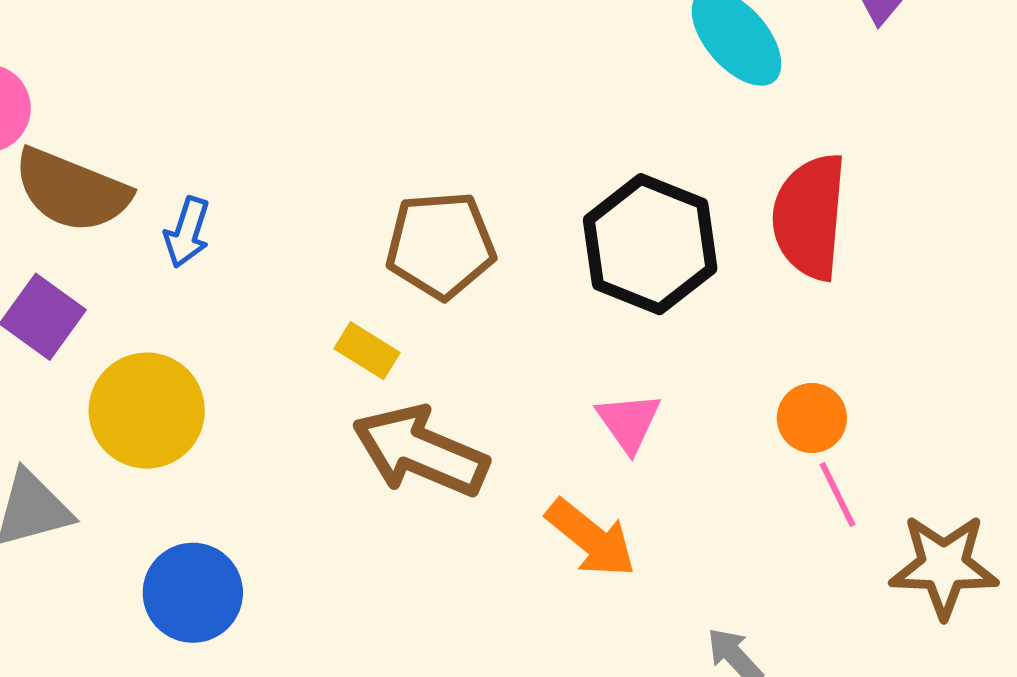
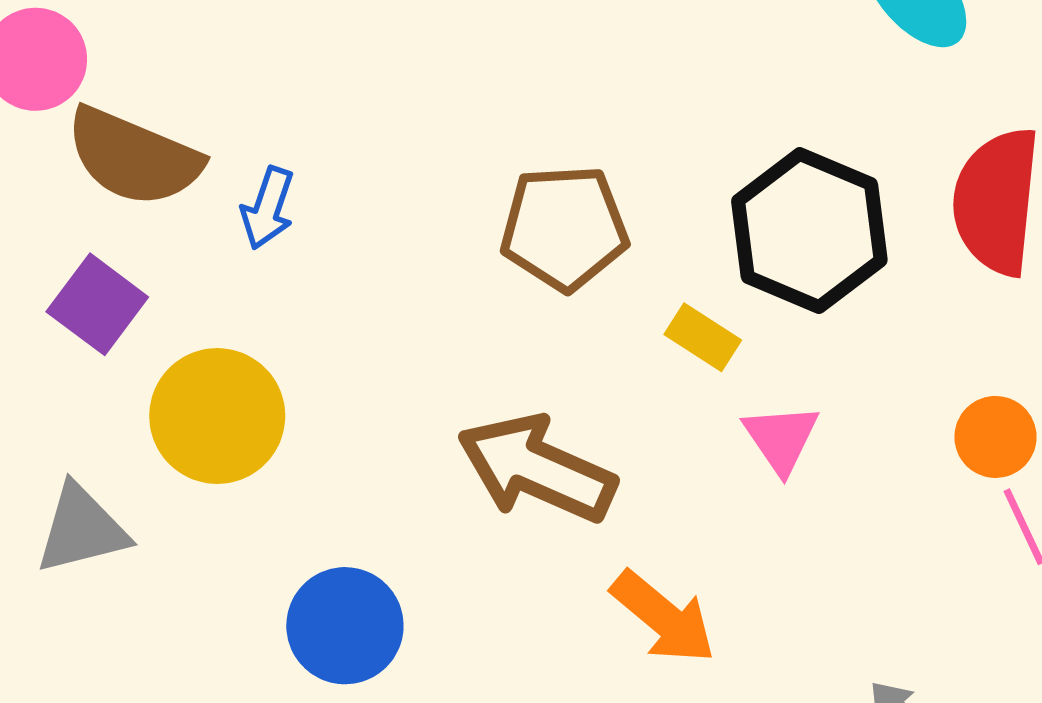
yellow rectangle: (367, 351) -> (703, 337), moved
orange arrow: (591, 538) -> (663, 617), moved
blue circle: (193, 593) -> (345, 626), moved

